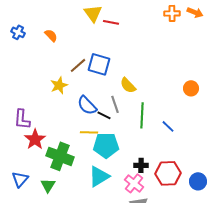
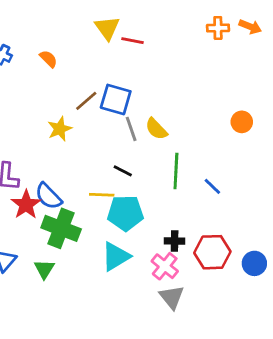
orange circle: (191, 88) -> (242, 122), moved
gray line: (115, 104) -> (131, 129), moved
blue semicircle: (87, 105) -> (48, 196), moved

